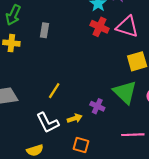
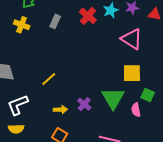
red cross: (100, 27) -> (88, 16), moved
white L-shape: (48, 123) -> (18, 105), moved, turned 80

